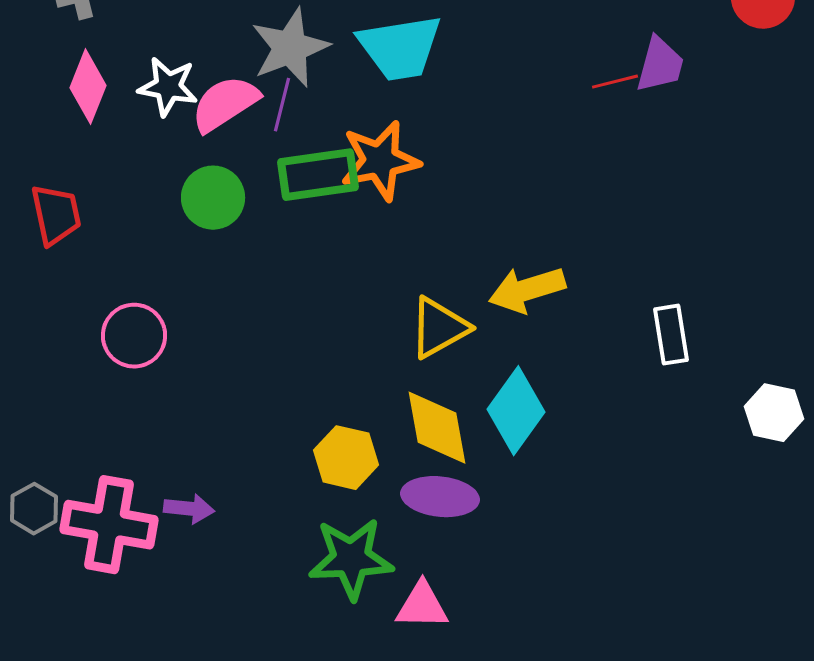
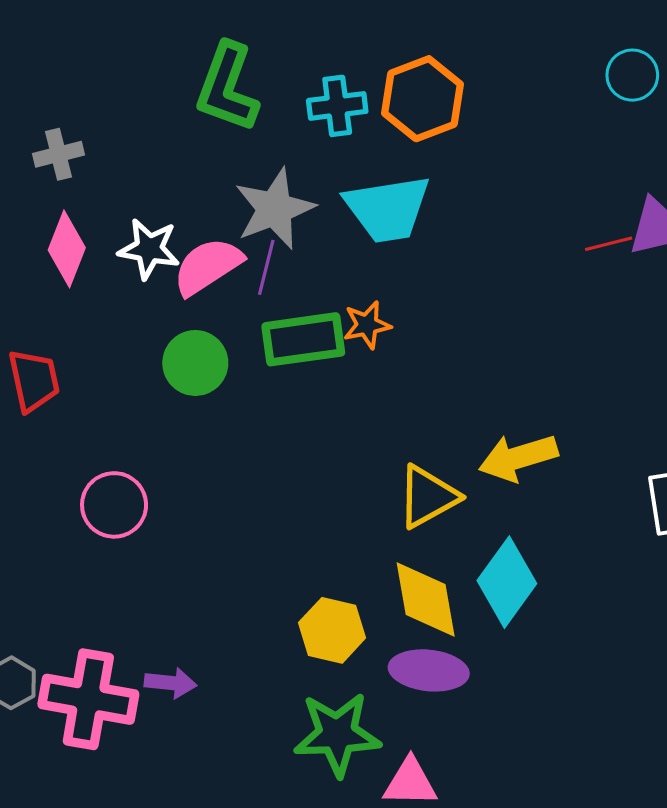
orange star: (380, 161) -> (367, 325), size x0.6

